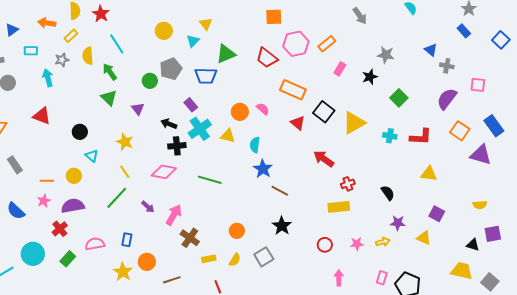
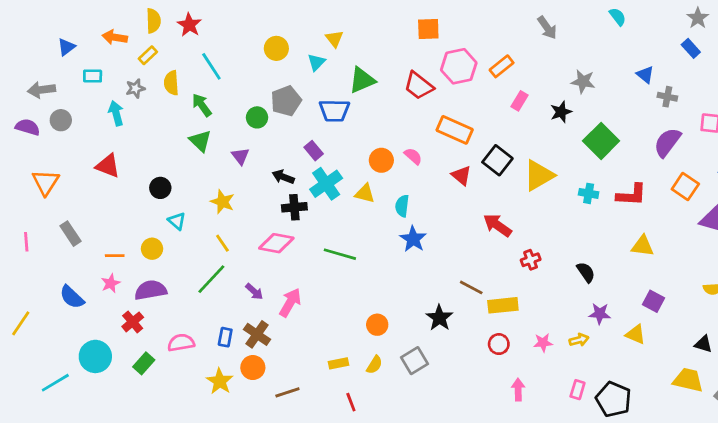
green square: (399, 98) -> (601, 141), size x1.4
brown line: (280, 191) -> (471, 287), moved
yellow rectangle: (339, 207) -> (503, 305), moved
brown cross: (190, 238) -> (257, 334), moved

